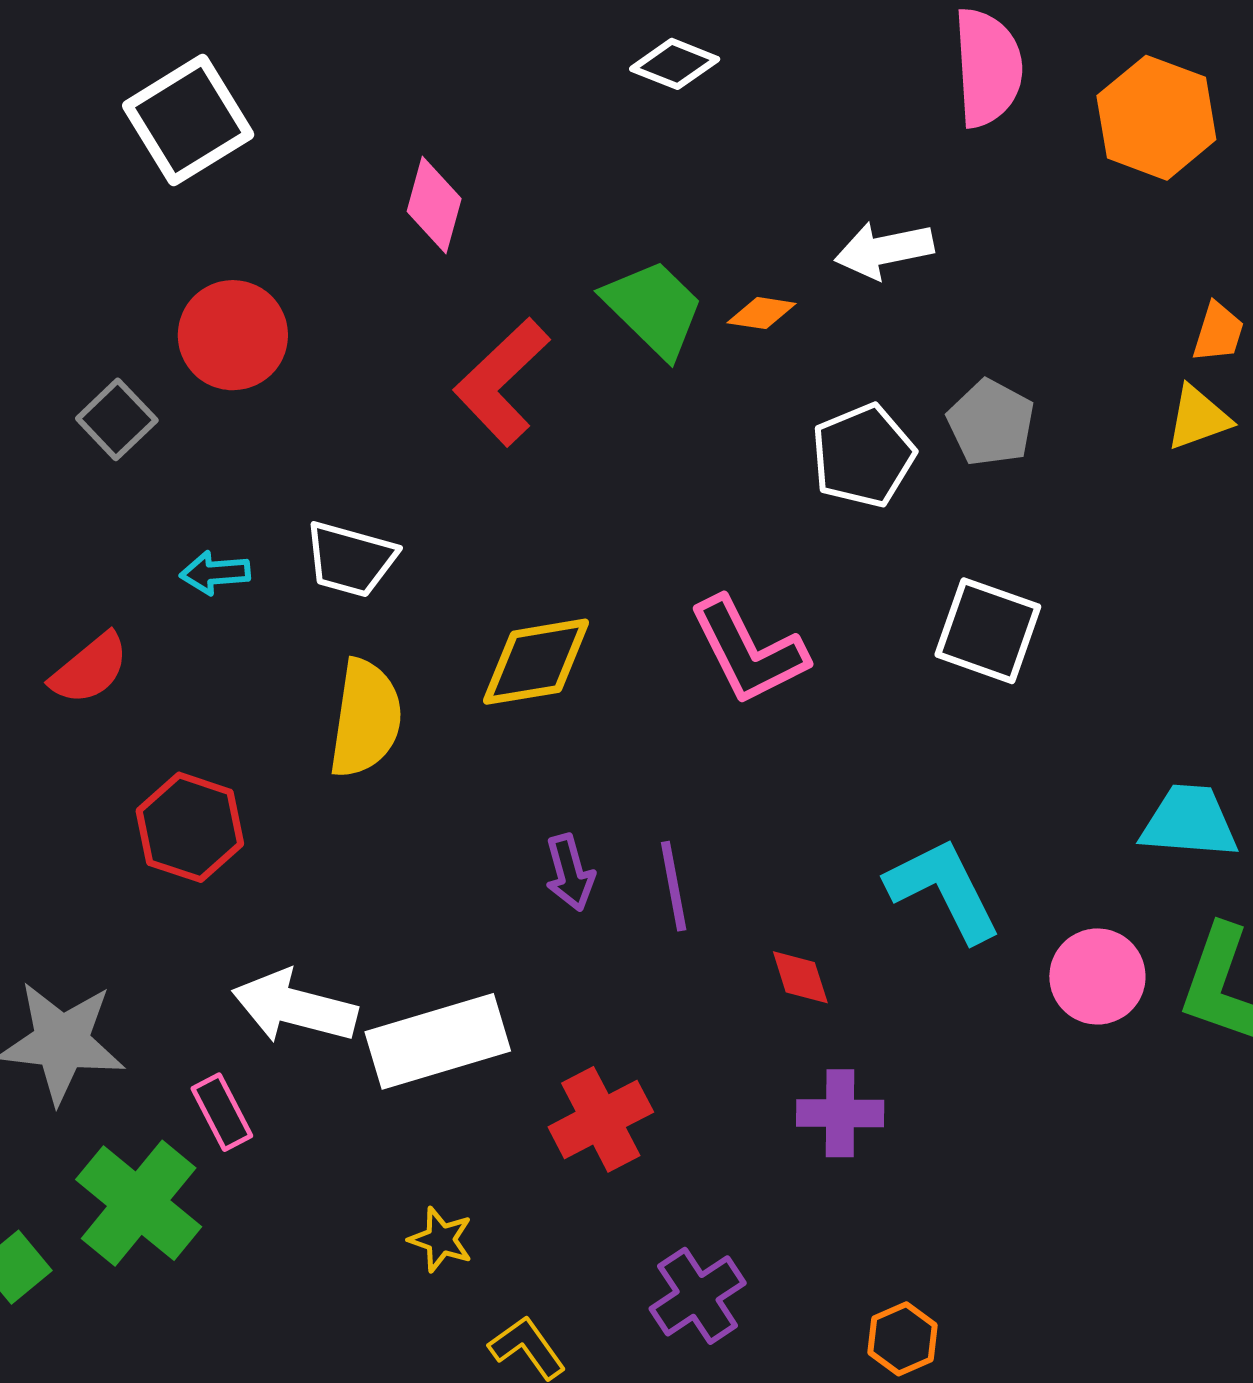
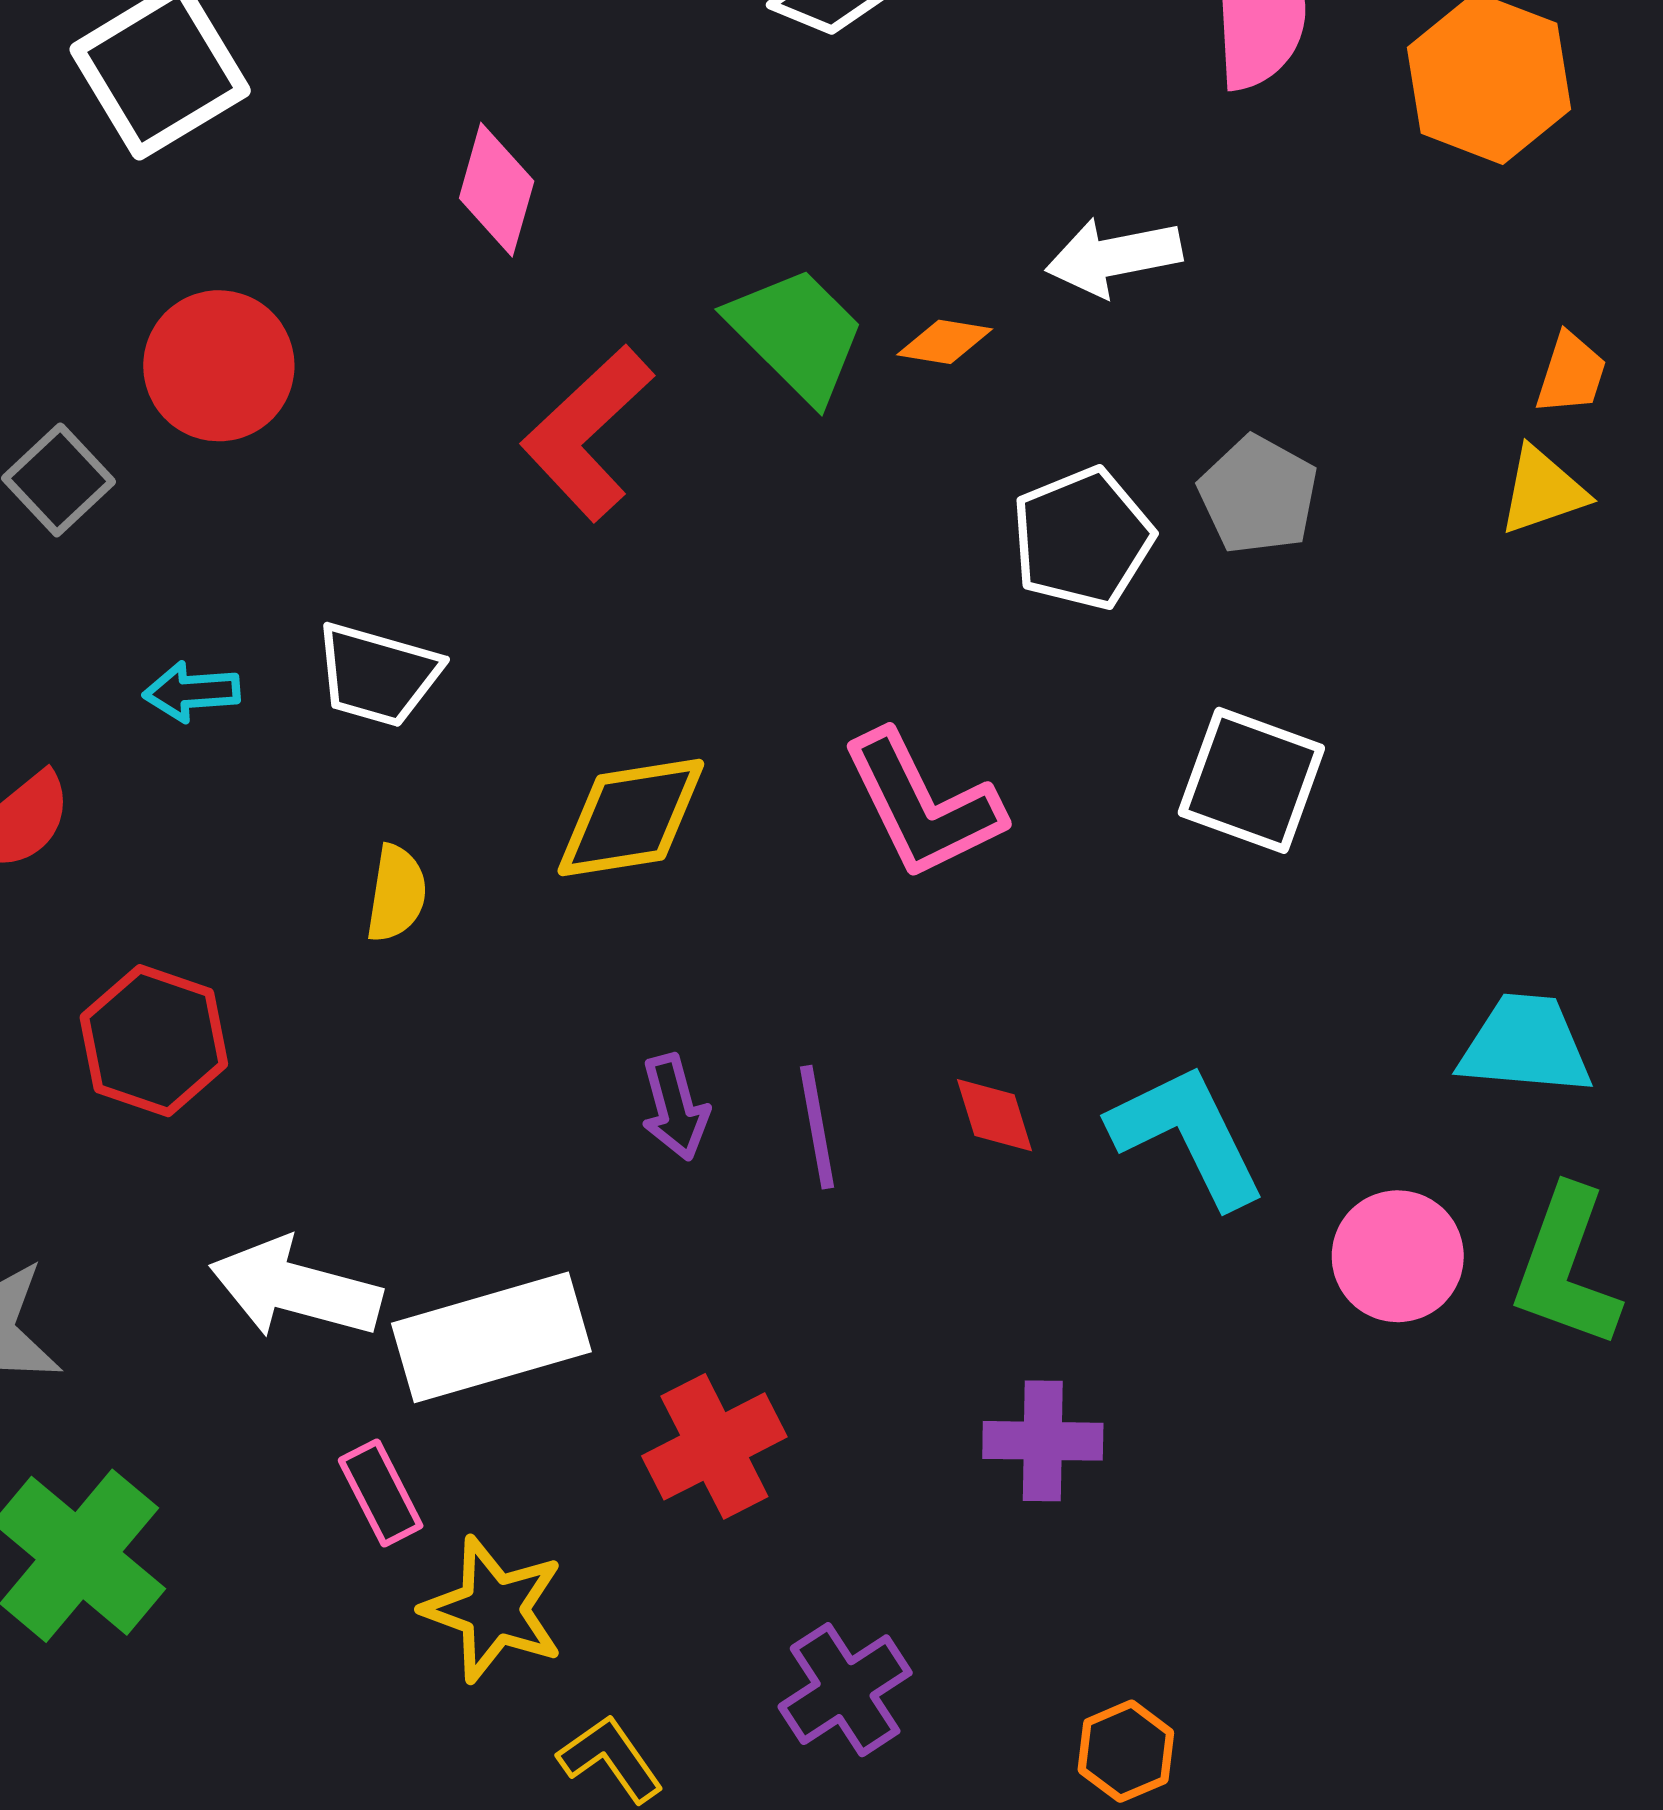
yellow semicircle: (366, 719) -> (396, 893), size x0.6
red diamond: (800, 977) -> (995, 1115), moved
pink rectangle: (222, 1112) -> (381, 1493), moved
yellow star: (441, 1240) -> (493, 1609), size x1.6

